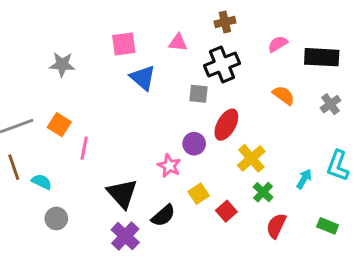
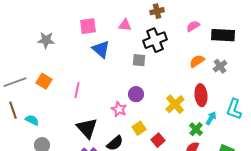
orange semicircle: (284, 95) -> (197, 61), turned -70
gray cross: (330, 104) -> (220, 66), moved
red ellipse: (226, 125) -> (201, 95), moved, turned -35
pink line: (84, 148) -> (77, 90), moved
green cross: (263, 192) -> (196, 129), moved

